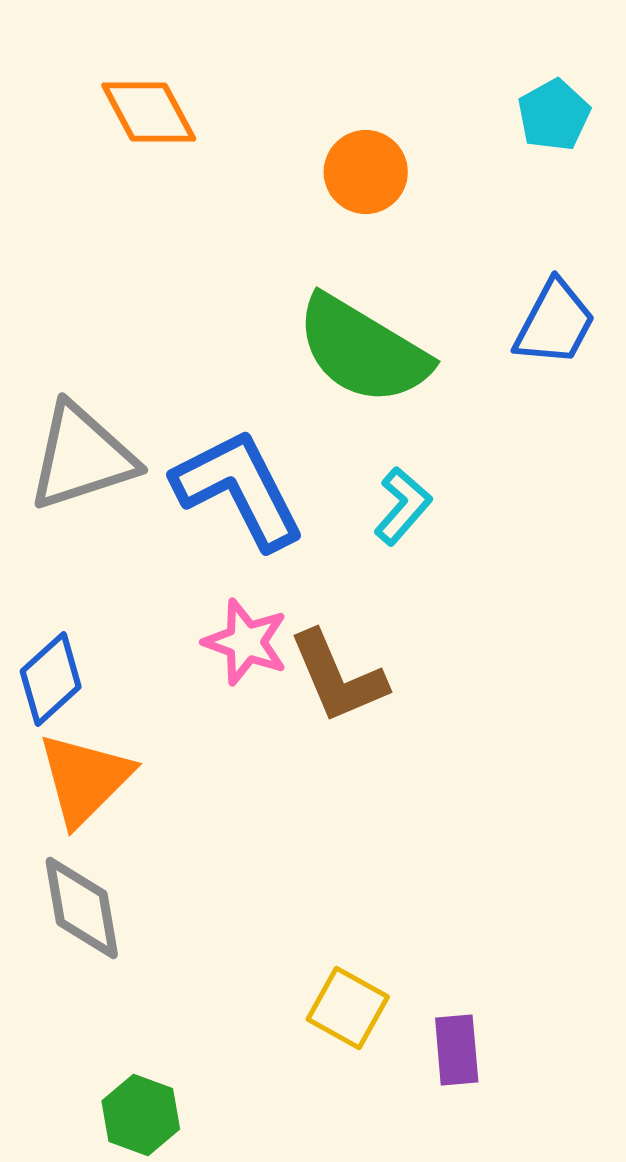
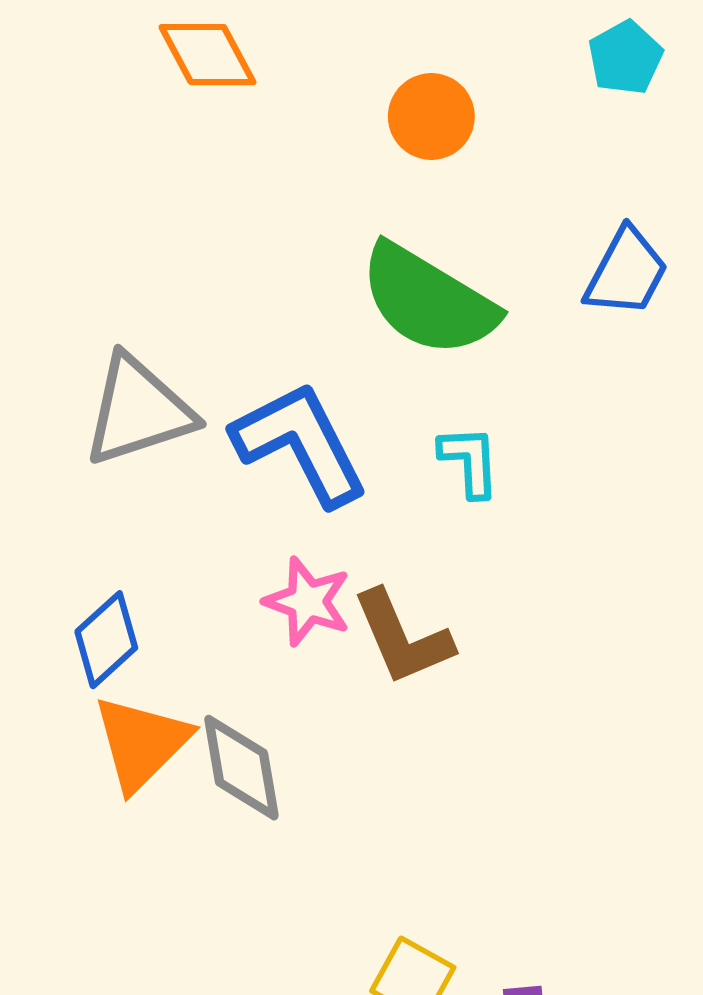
cyan L-shape: (403, 506) -> (470, 461), turned -44
gray diamond: (82, 908) -> (241, 768), moved

